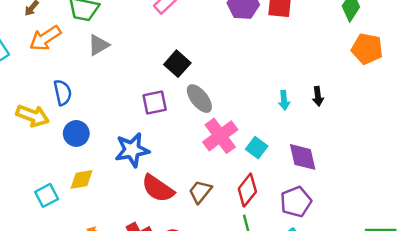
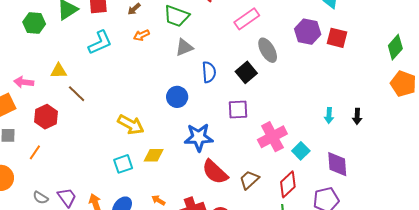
orange arrow: (45, 38) -> (141, 35), size x0.6
blue semicircle: (63, 92) -> (209, 72), moved
gray ellipse: (199, 99) -> (268, 50), moved
purple square: (155, 103) -> (238, 110), moved
yellow arrow: (33, 116) -> (131, 125), moved
blue circle: (76, 133) -> (177, 97), moved

